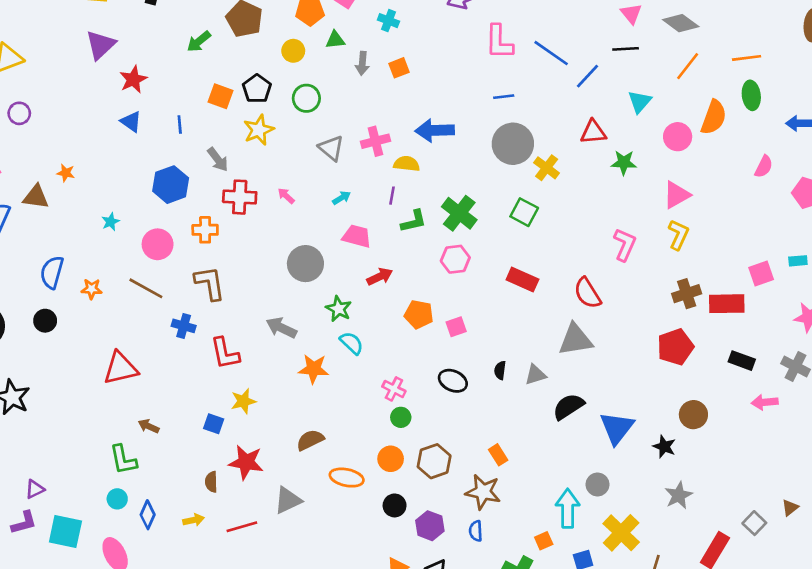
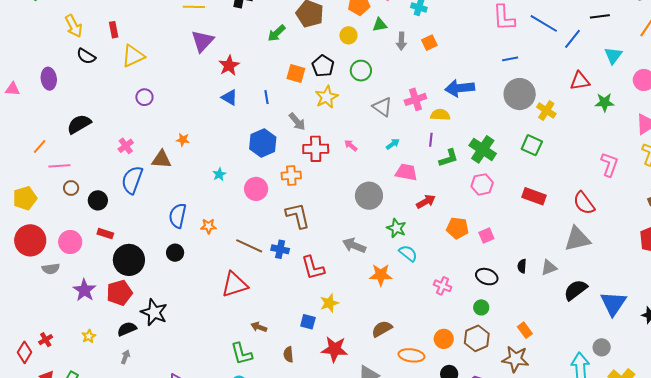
brown line: (146, 288) -> (249, 246), moved
green circle: (401, 417) -> (481, 307), moved
brown semicircle: (211, 482) -> (288, 354), moved

